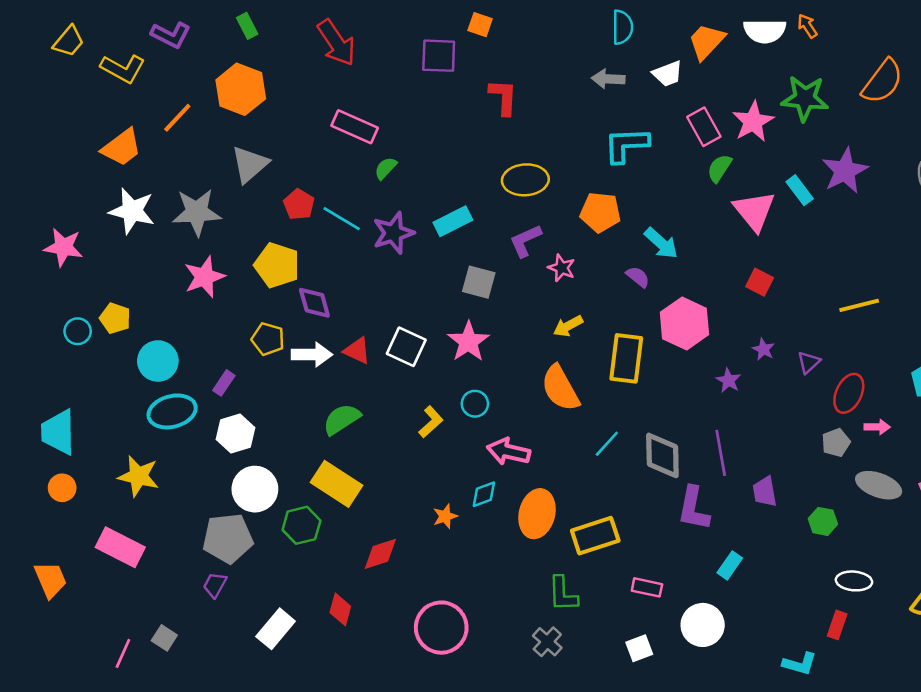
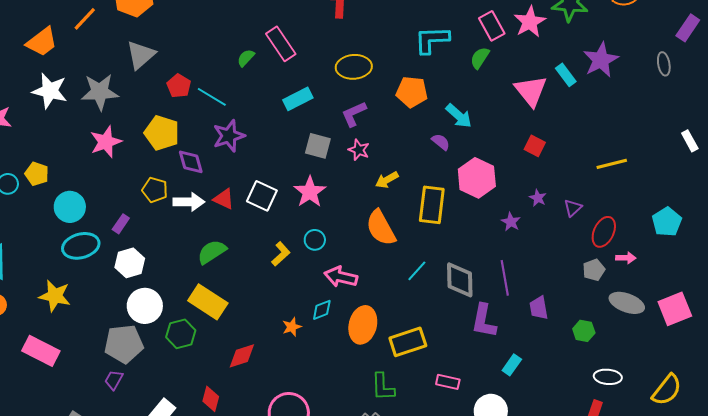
pink rectangle: (355, 127) -> (281, 44), moved, turned 32
green semicircle: (719, 168) -> (480, 58), moved
purple star: (393, 233) -> (229, 136), moved
pink star: (562, 268) -> (359, 150), moved

